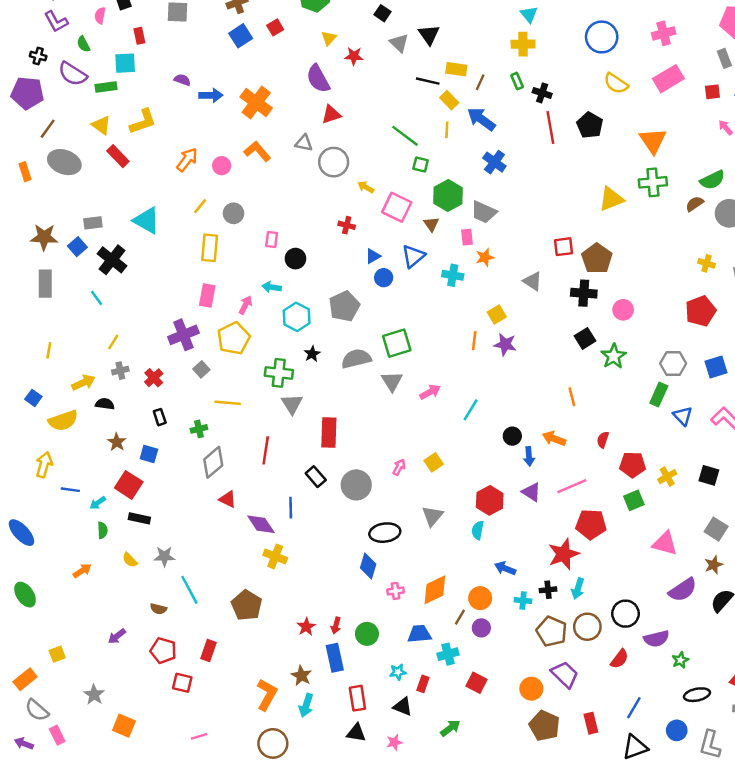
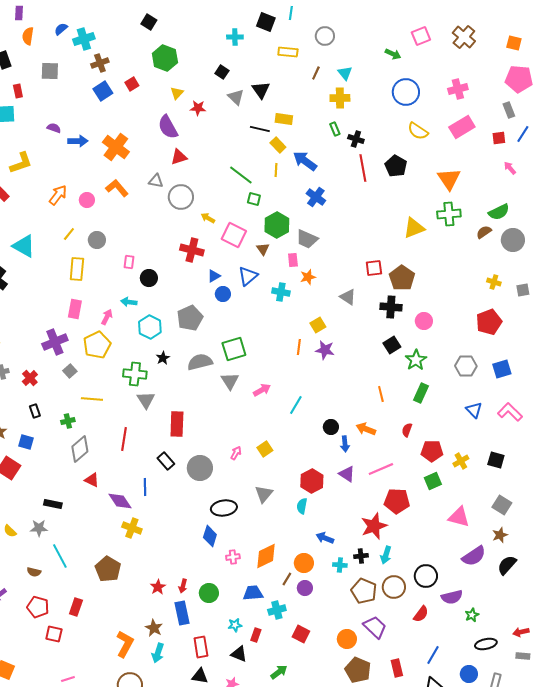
brown line: (480, 82) -> (316, 73), moved
red cross: (347, 225) -> (192, 250), size x1.6
green rectangle: (659, 394) -> (421, 393), moved
black rectangle: (139, 518) -> (53, 504), moved

